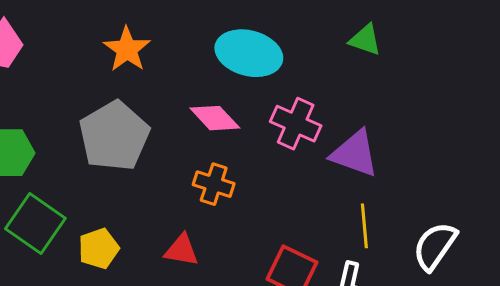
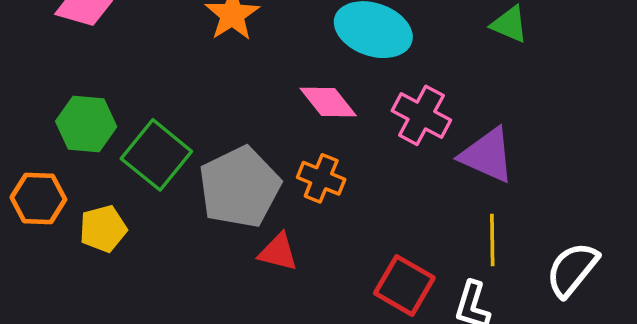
gray pentagon: (114, 136) -> (240, 187), moved
green square: (35, 224) -> (156, 155), moved
yellow pentagon: (99, 249) -> (103, 229), moved

